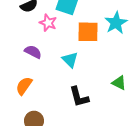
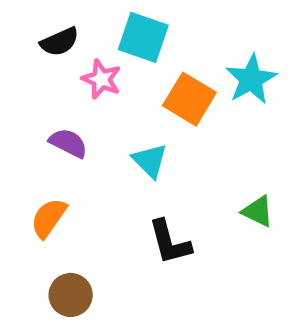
orange square: (88, 32) -> (189, 99), turned 30

